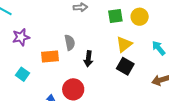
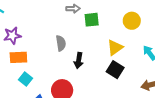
green square: (115, 16) -> (92, 20), moved
orange rectangle: (50, 56) -> (18, 57), moved
cyan square: (23, 74) -> (25, 79), moved

